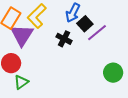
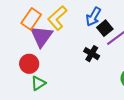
black cross: (64, 39) -> (92, 54), moved

